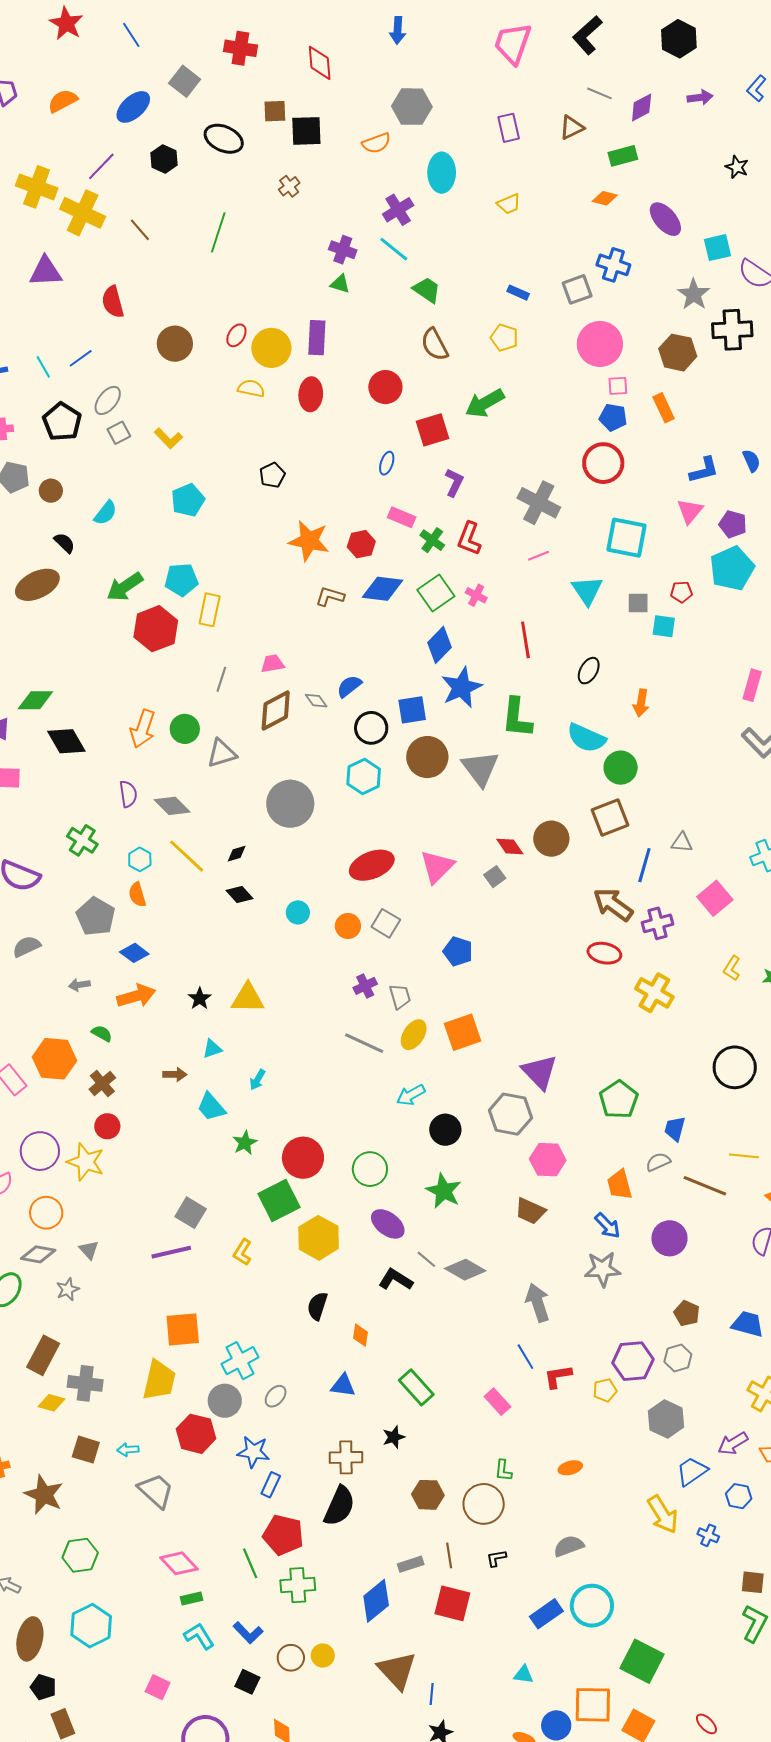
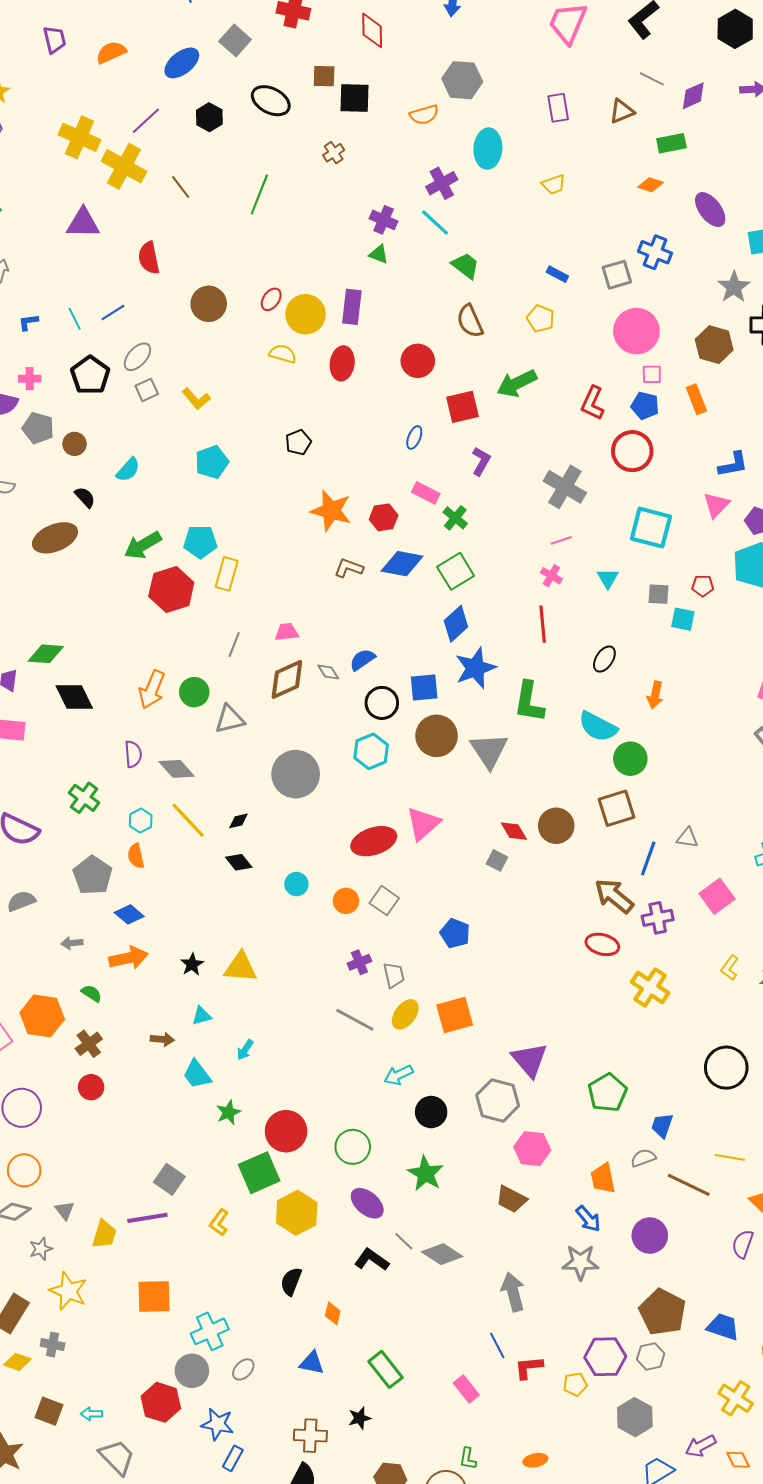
red L-shape: (469, 539) -> (593, 403), moved
cyan triangle: (587, 590) -> (608, 578), size x0.7
pink cross: (476, 595) -> (551, 576), moved
pink triangle: (437, 867) -> (423, 824), moved
gray square: (495, 877) -> (497, 860), turned -30
yellow star: (86, 1162) -> (68, 1291), moved
brown pentagon: (687, 1313) -> (662, 1312), size x1.8
yellow trapezoid: (159, 1380) -> (104, 1234), moved, size x0.7
gray cross: (85, 1383) -> (53, 1345), size x0.7

